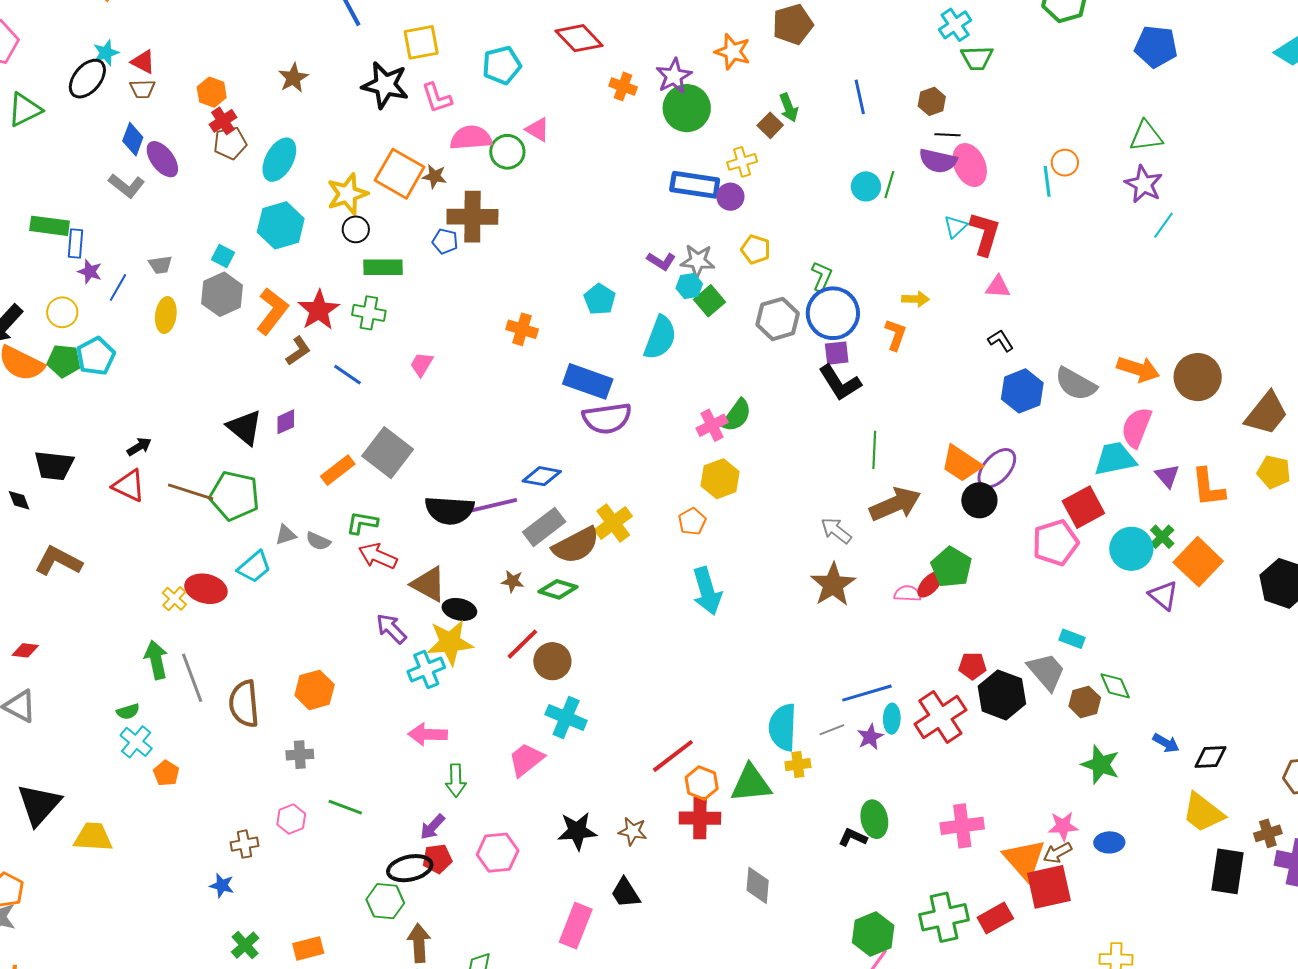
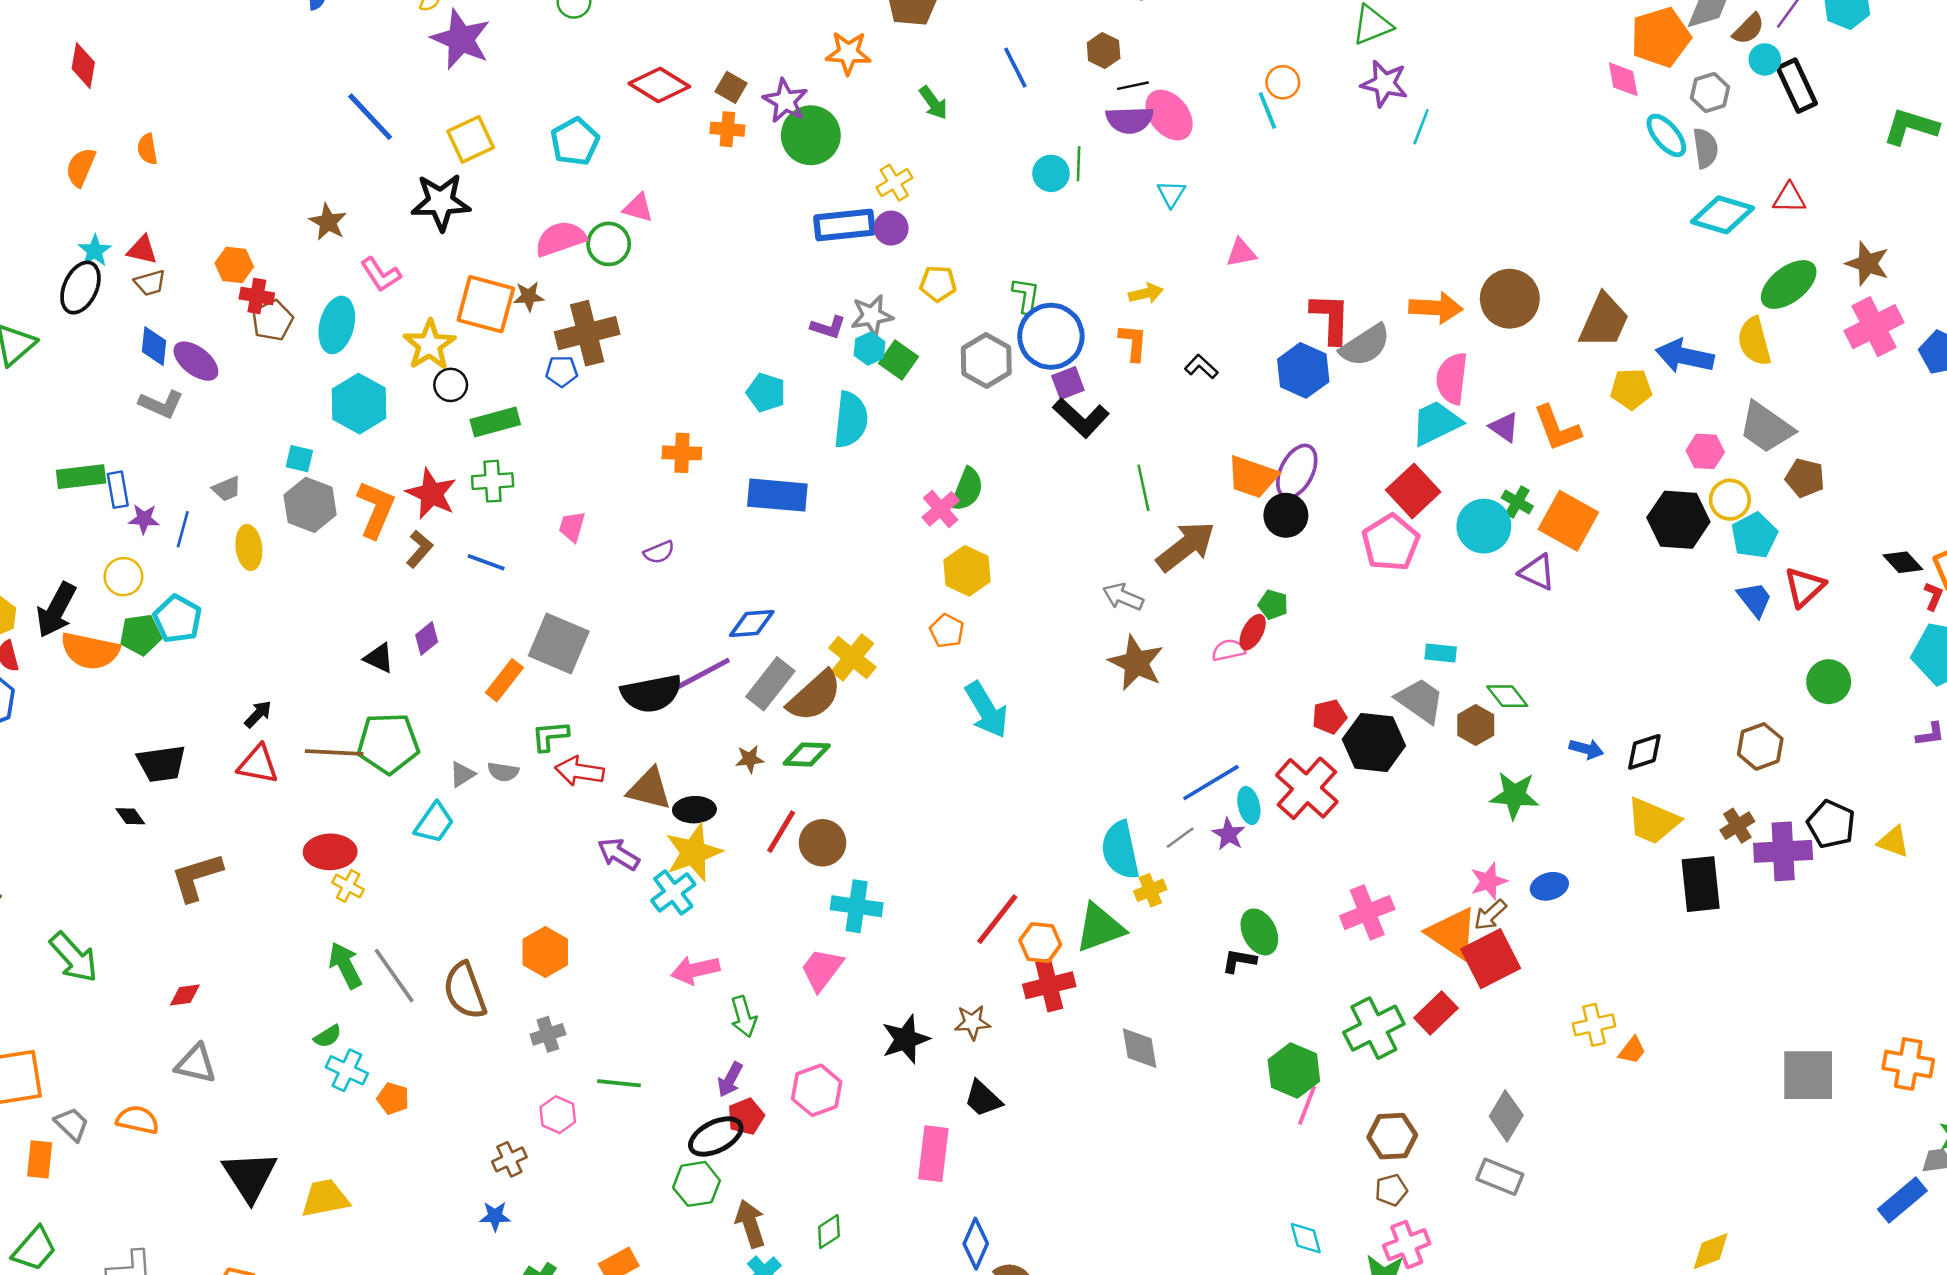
pink L-shape: (437, 98) -> (381, 274), moved
red cross: (223, 121) -> (257, 296), turned -32
brown square: (770, 125) -> (731, 87), moved
red L-shape: (985, 234) -> (1331, 318), moved
black L-shape: (1001, 341) -> (1201, 367), moved
gray semicircle: (1076, 384) -> (1365, 345), turned -48
purple semicircle: (607, 418) -> (659, 552), moved, size x0.5
black triangle: (245, 427) -> (379, 658), size x0.7
brown L-shape: (58, 561) -> (197, 877), turned -30
green pentagon: (951, 567) -> (1273, 605), size x0.6
red ellipse: (206, 589) -> (330, 852), moved

